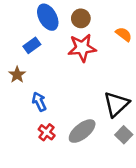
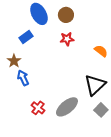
orange semicircle: (124, 34) -> (101, 51), moved
red star: (82, 48) -> (67, 39), size x0.6
blue arrow: (39, 102) -> (23, 78), moved

